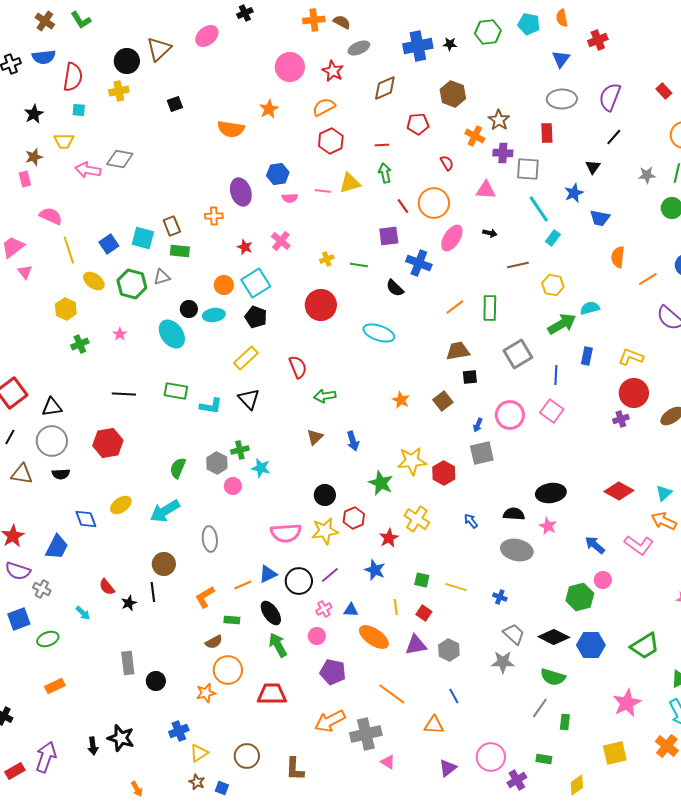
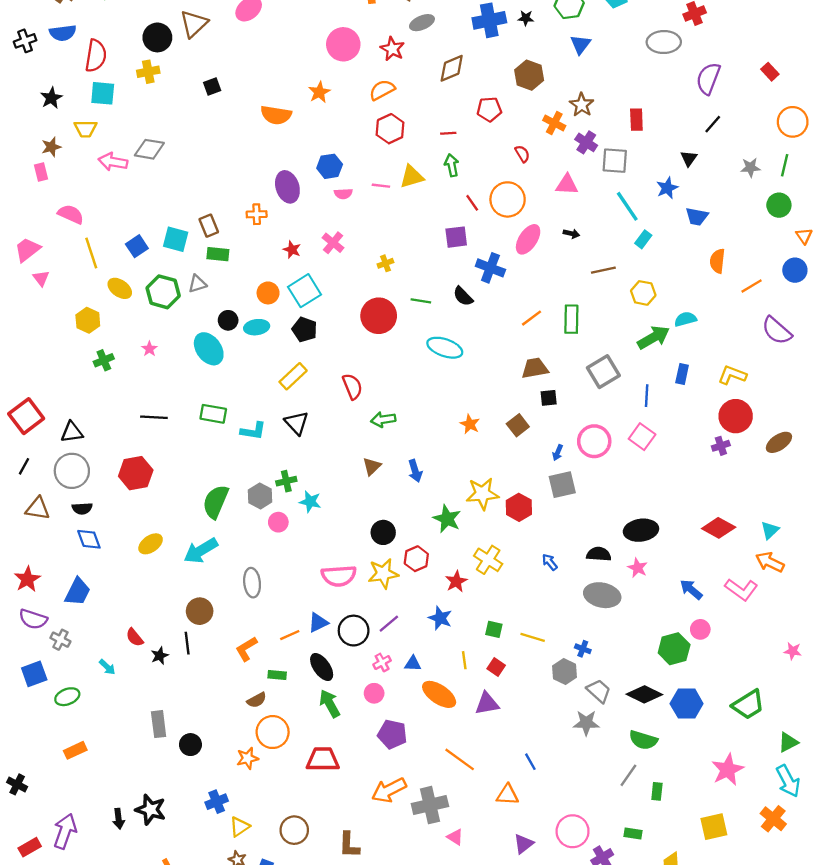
blue triangle: (561, 59) -> (581, 44), moved
gray ellipse: (562, 99) -> (664, 42), moved
cyan square: (79, 110) -> (103, 93), size x1.6
purple cross: (503, 153) -> (586, 142), turned 30
green line: (359, 265) -> (421, 301), moved
green semicircle: (178, 468) -> (216, 502), size x1.4
blue diamond: (86, 519) -> (89, 539), moved
gray hexagon: (449, 650) -> (565, 672), moved

